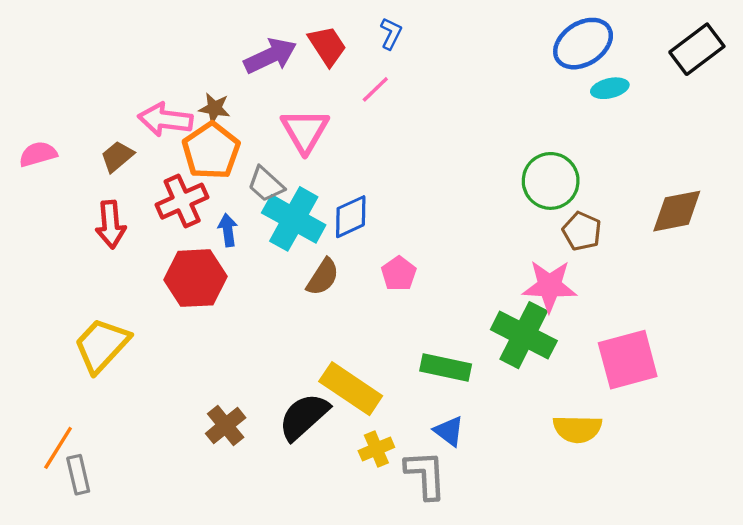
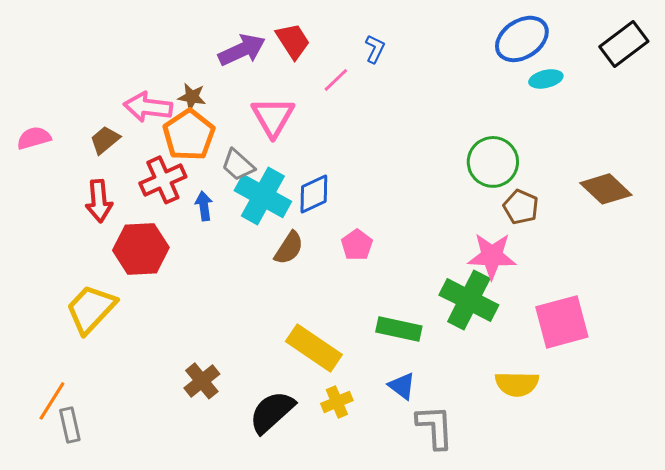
blue L-shape: (391, 34) -> (375, 49), moved
brown diamond: (677, 211) -> (606, 189), turned 54
red hexagon: (195, 278) -> (141, 249), moved
black semicircle: (304, 417) -> (272, 412), moved
gray L-shape: (426, 475) -> (435, 427), moved

